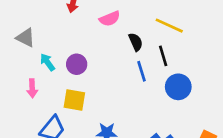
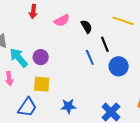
yellow line: (169, 26) -> (123, 21), moved
black semicircle: (136, 42) -> (86, 27), moved
cyan arrow: (47, 62) -> (19, 58), size x1.5

